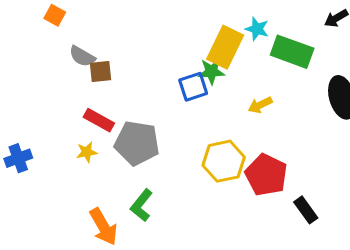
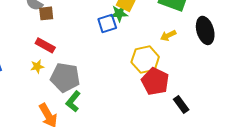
yellow arrow: (260, 105) -> (168, 35), moved
gray pentagon: (137, 143) -> (65, 77), moved
yellow hexagon: (224, 161) -> (145, 59), moved

